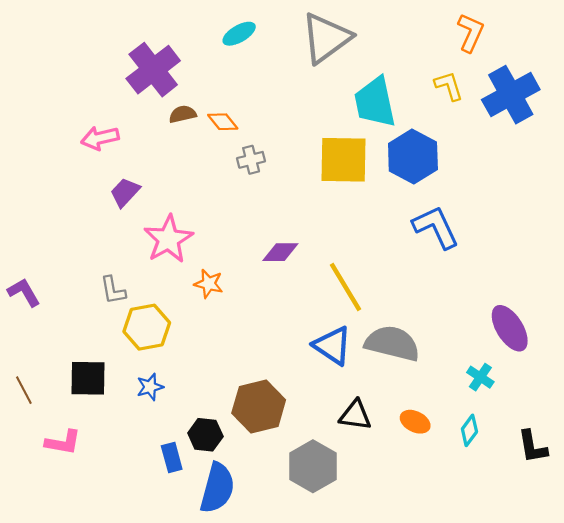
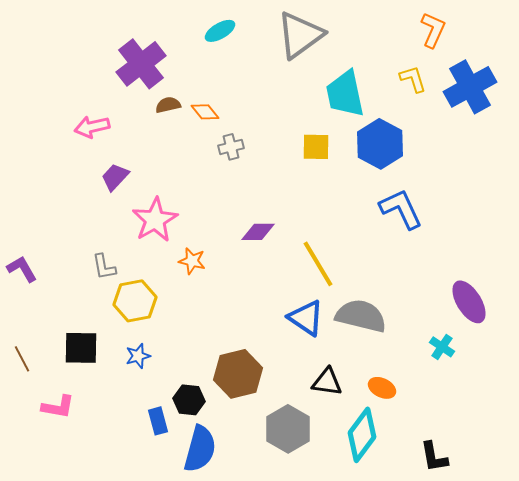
yellow square: (343, 160) -> (316, 147), size x0.6
cyan diamond: (469, 430) -> (362, 435), moved, size x1.8
black L-shape: (533, 447) -> (434, 457), moved

